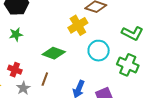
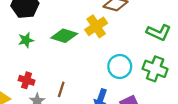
cyan circle: (99, 51) -> (120, 66), moved
green diamond: (54, 53) -> (64, 36), moved

